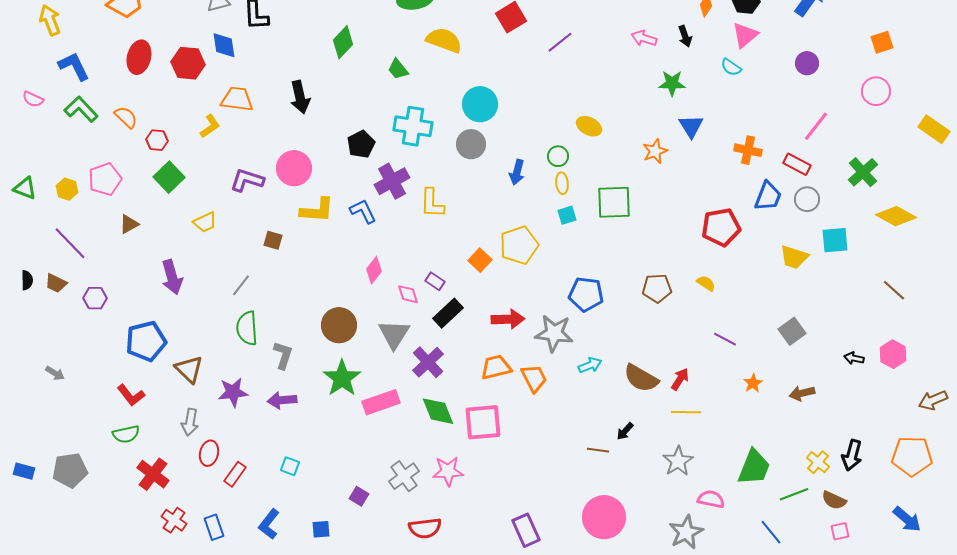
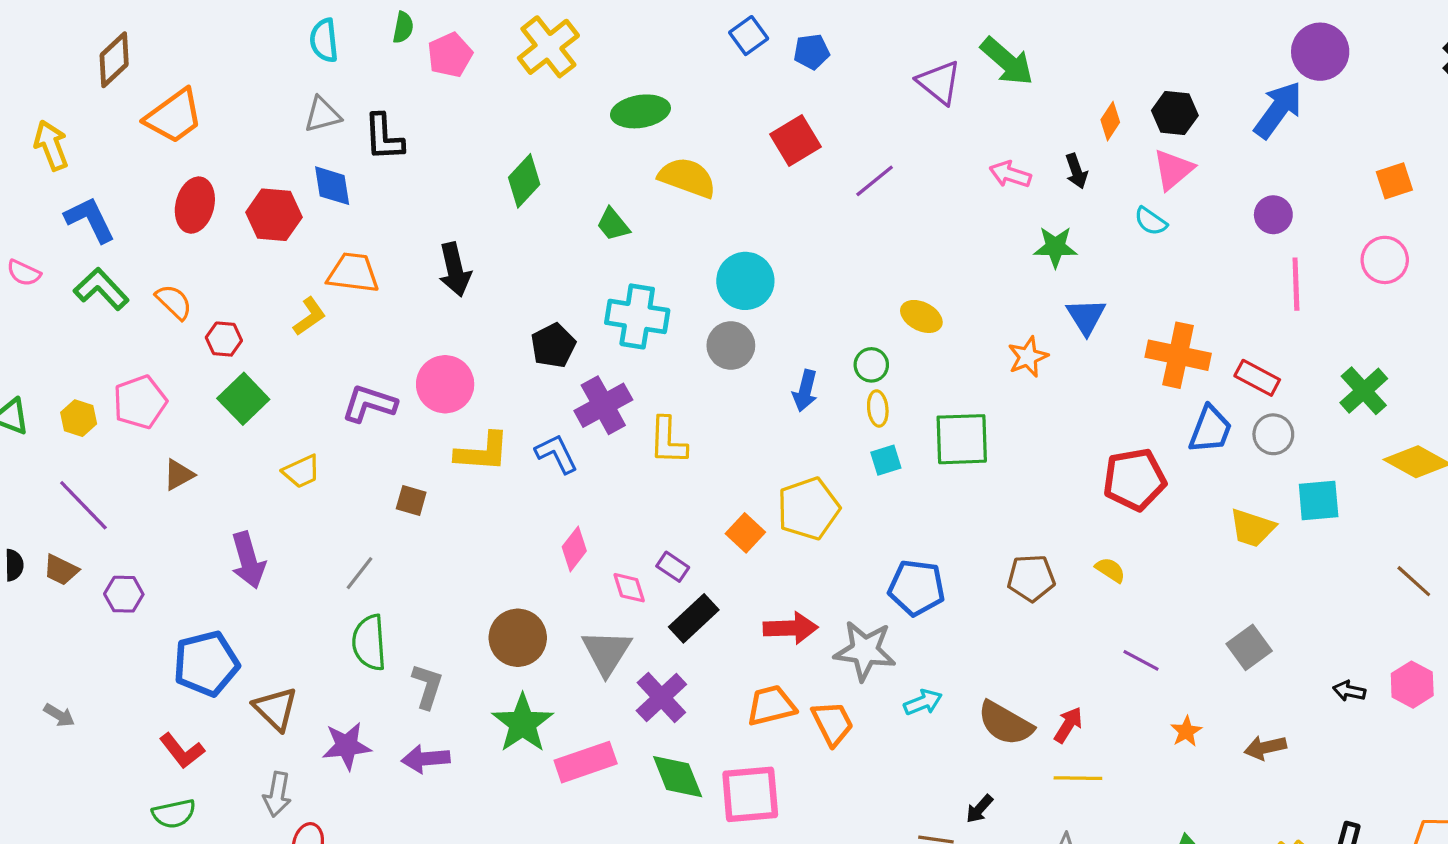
pink line: (816, 126) -> (1296, 284), moved, turned -40
orange cross: (748, 150) -> (1178, 355), size x1.4

